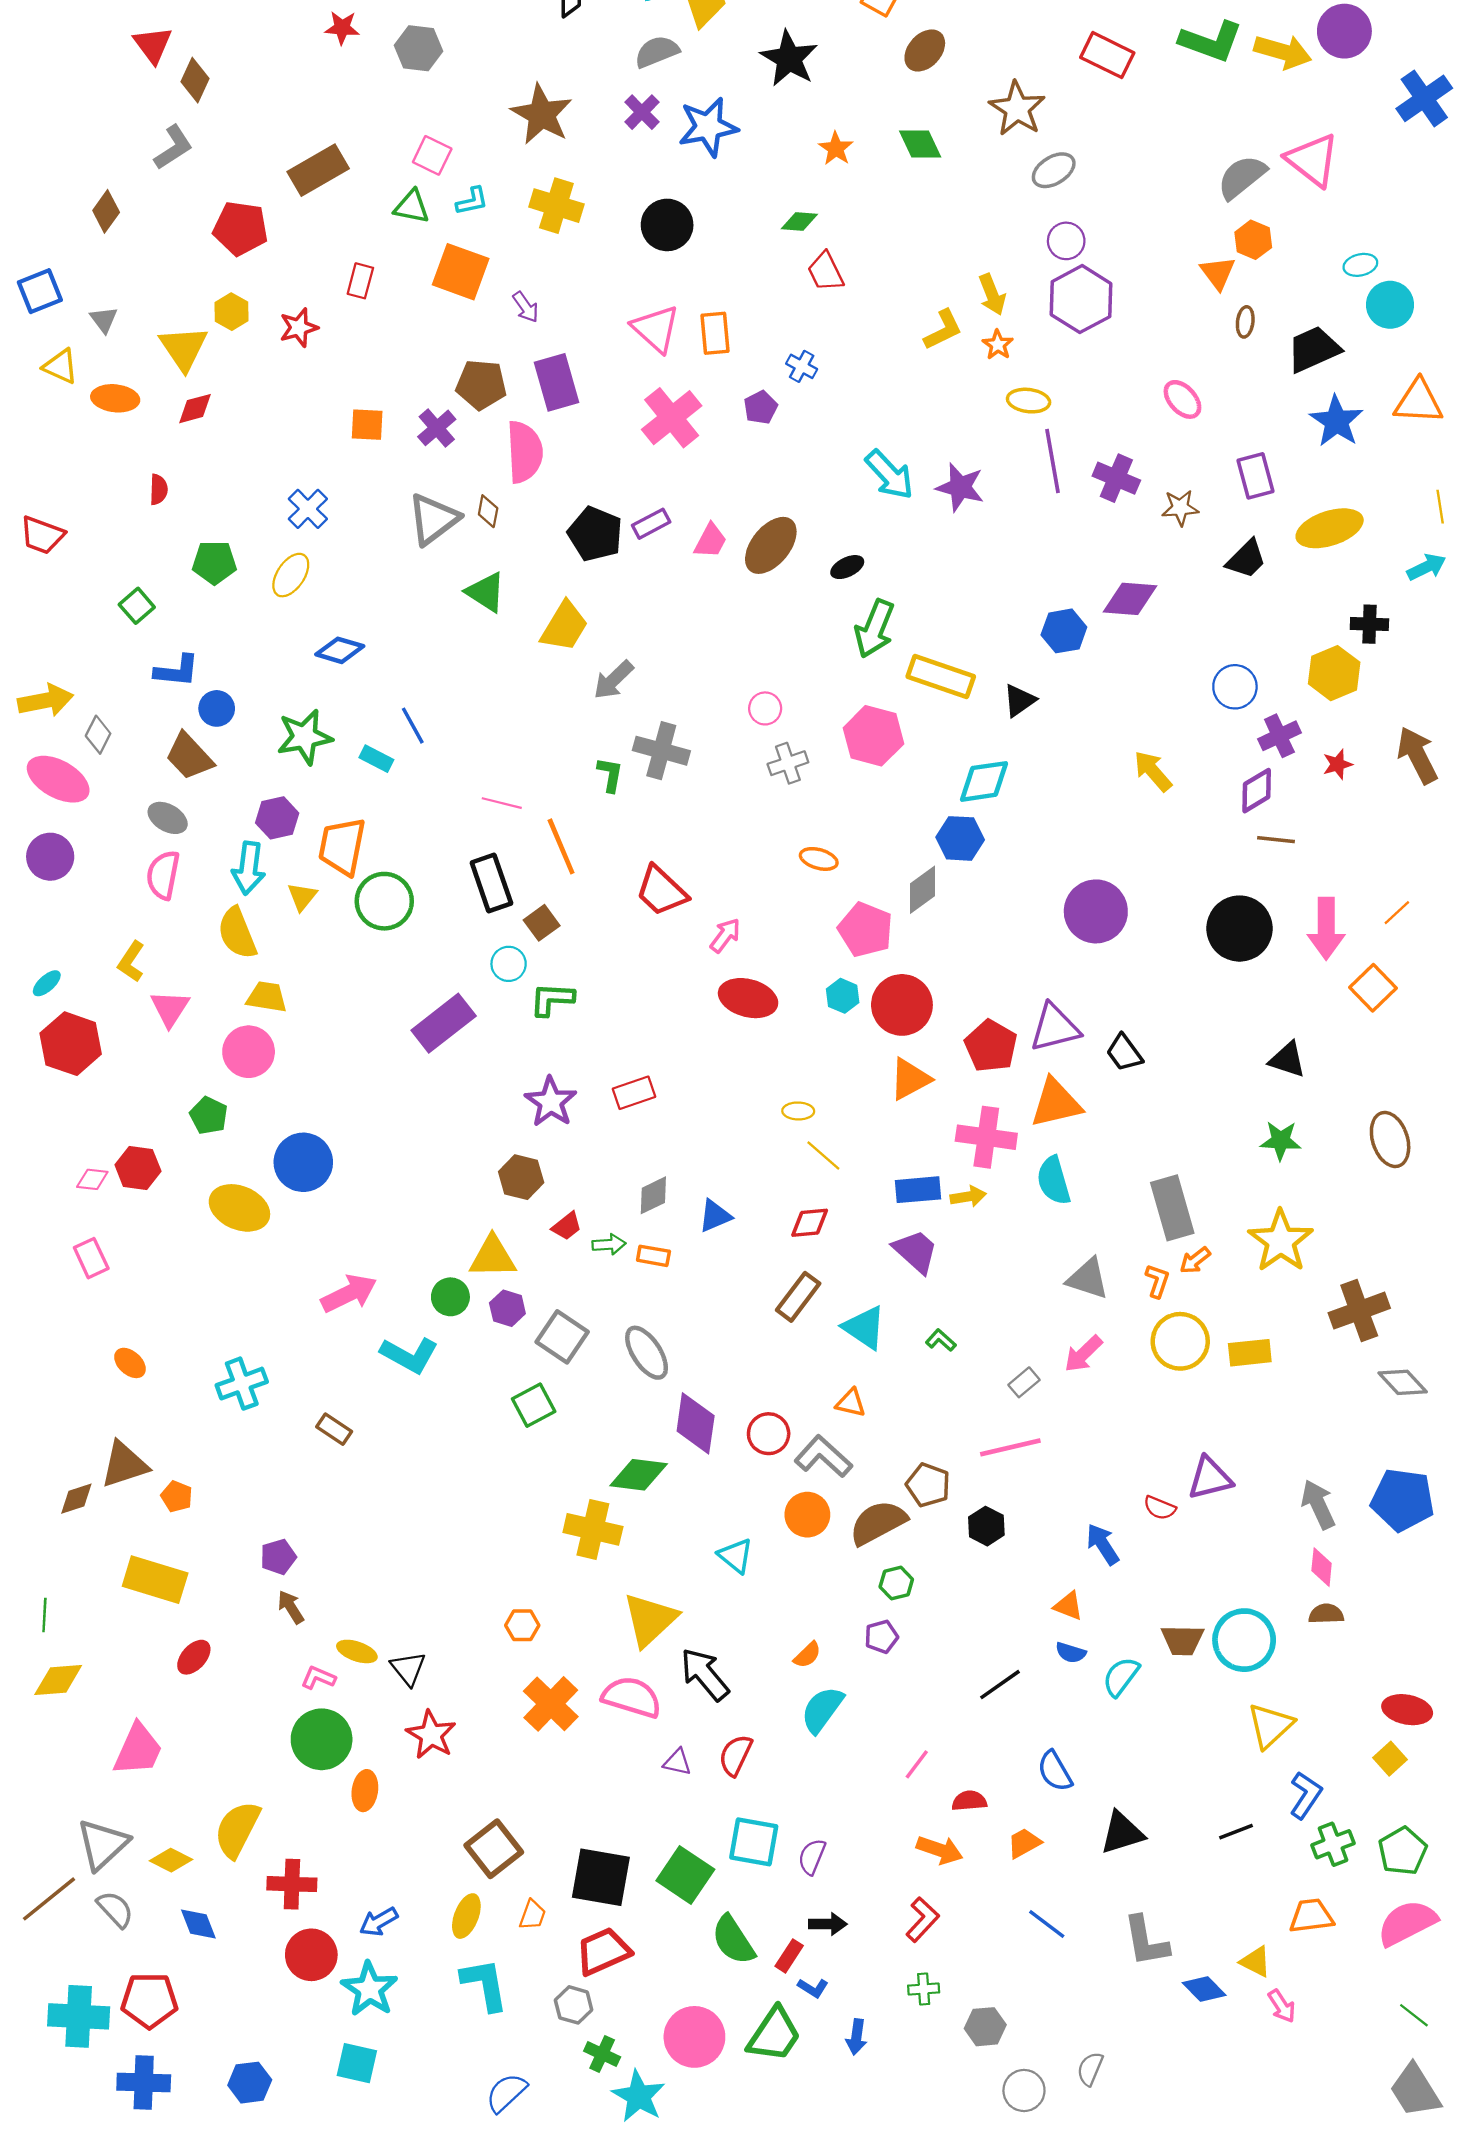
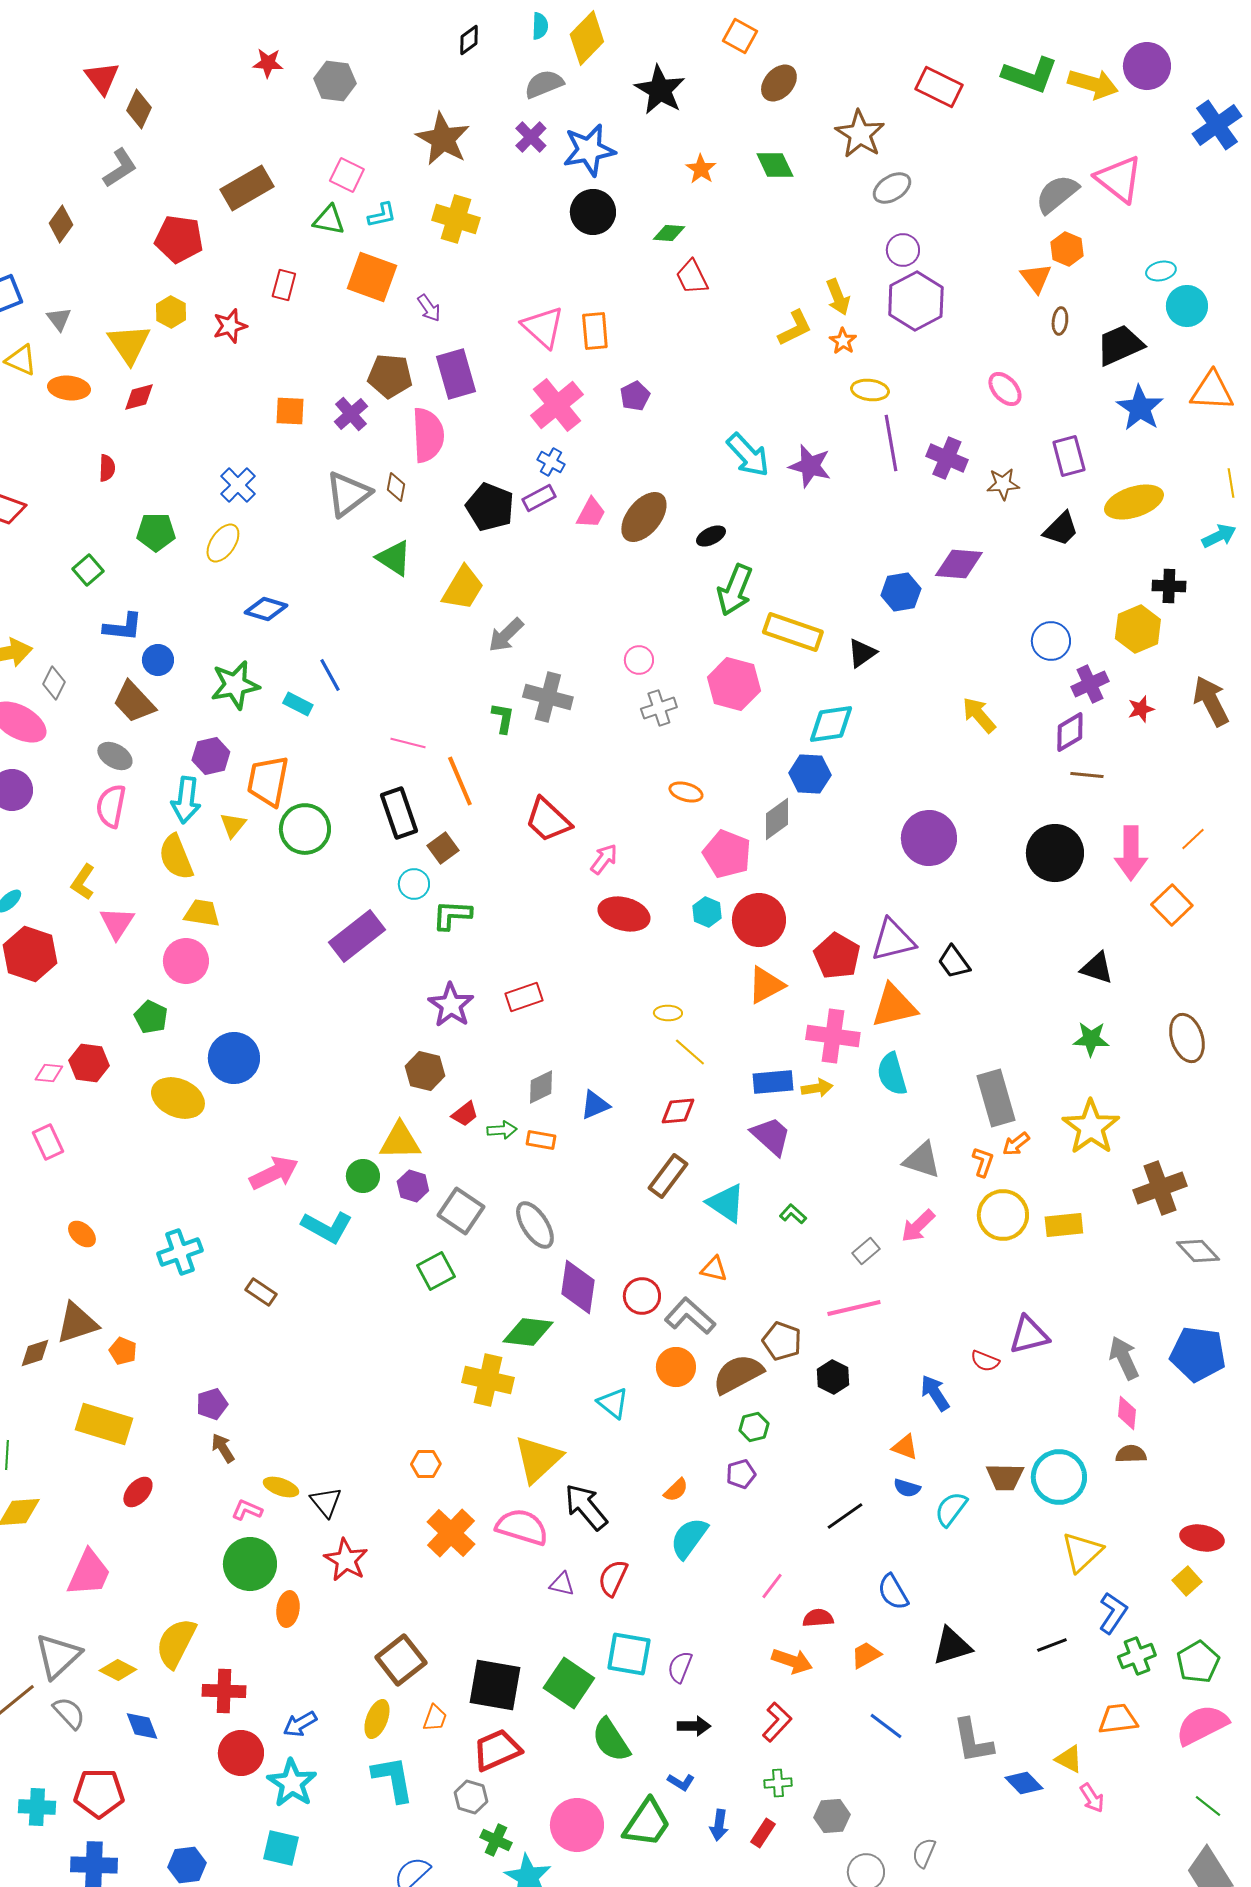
black circle: (667, 225) -> (593, 212), moved
blue cross: (802, 366) -> (551, 462), moved
red rectangle: (789, 1956) -> (763, 1833), moved
cyan cross: (79, 2016) -> (37, 1807), size x0.7

